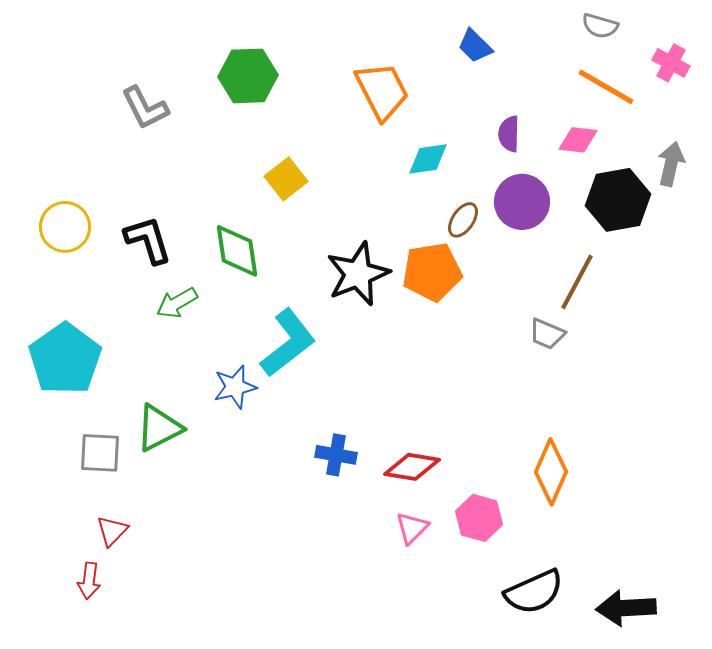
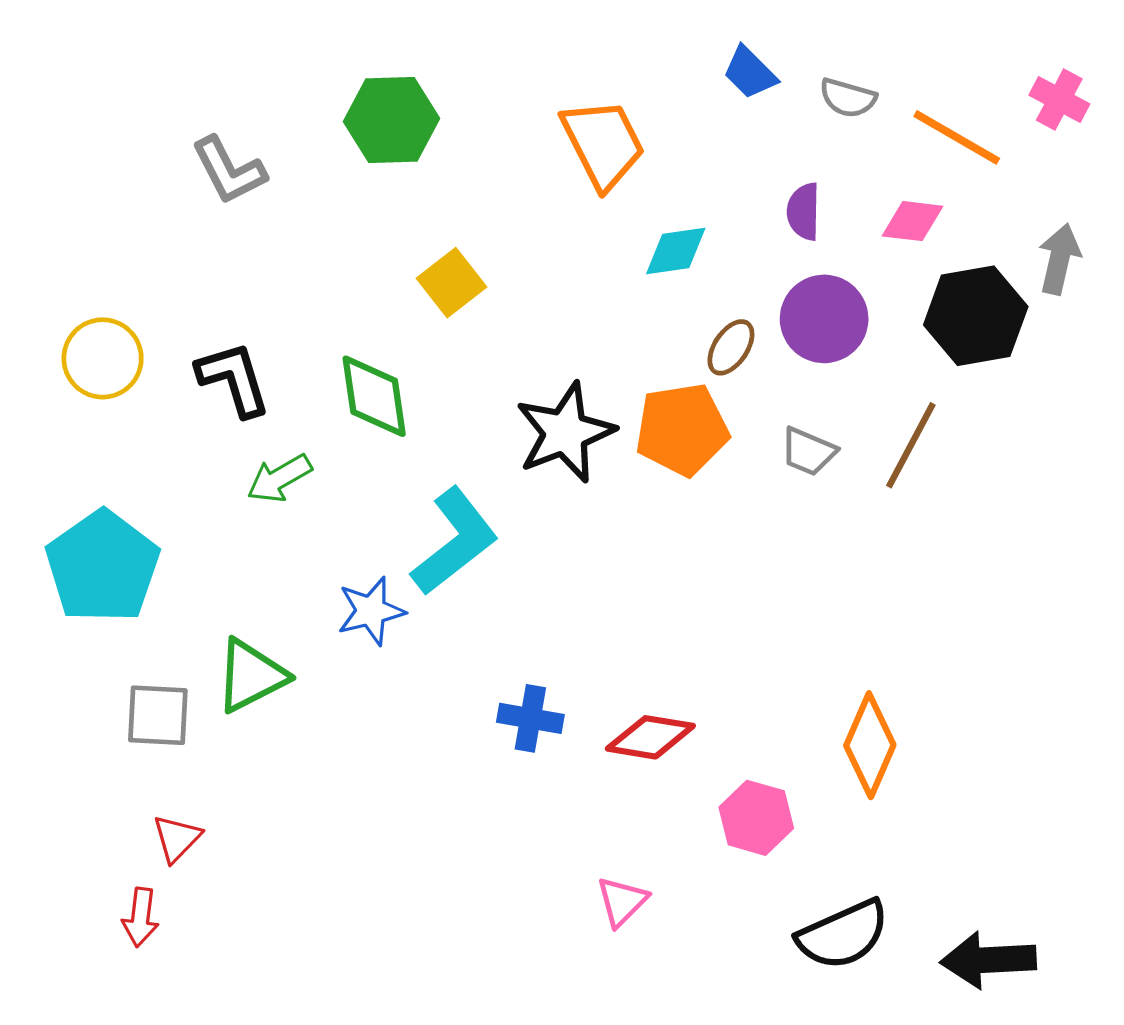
gray semicircle: (600, 26) -> (848, 98), moved
gray trapezoid: (547, 334) -> (808, 452), moved
pink triangle: (412, 528) -> (622, 902), moved

